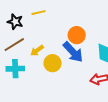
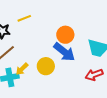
yellow arrow: (37, 51) -> (22, 69), moved

